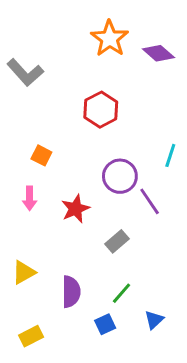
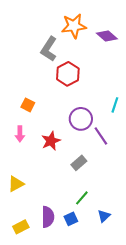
orange star: (110, 38) -> (74, 26), turned 30
gray L-shape: (25, 73) -> (49, 49), moved, turned 75
purple semicircle: (71, 292) -> (48, 217), moved

